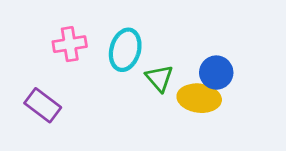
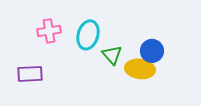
purple rectangle: (43, 105) -> (30, 74), turned -40

